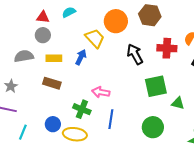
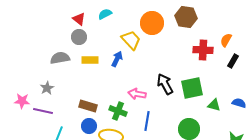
red triangle: (43, 17) -> (79, 19), turned 32
black arrow: (135, 54) -> (165, 84), moved
brown rectangle: (52, 83) -> (88, 106), moved

